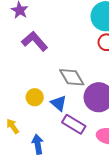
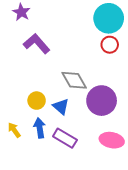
purple rectangle: (74, 124) -> (65, 138), moved
blue arrow: (38, 144) -> (40, 128), moved

